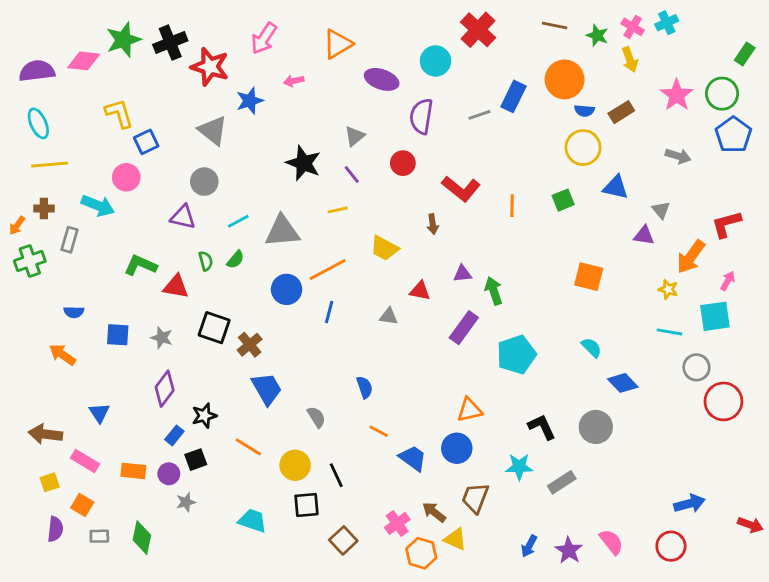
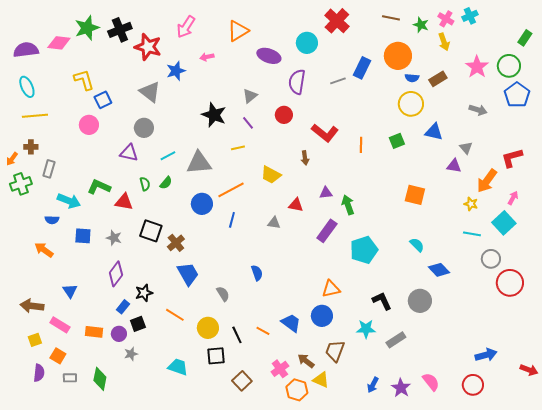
cyan arrow: (98, 206) -> (69, 201), moved
cyan square: (715, 316) -> (504, 223), turned -35
orange line: (379, 431) -> (263, 331), moved

